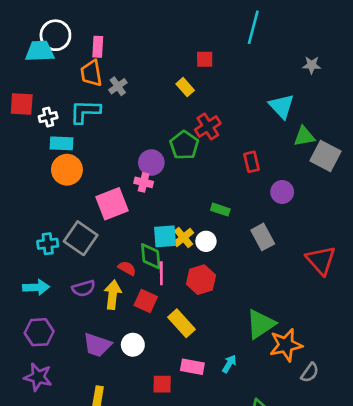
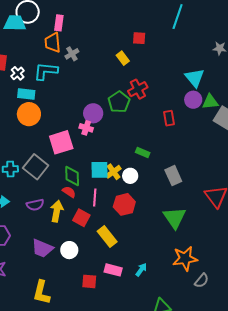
white cross: (48, 117) -> (18, 73), turned -32
purple circle: (282, 192) -> (193, 100), moved
green diamond: (151, 256) -> (72, 176), moved
green triangle: (261, 324) -> (175, 218), moved, turned -35

